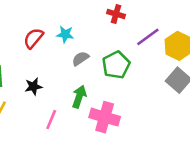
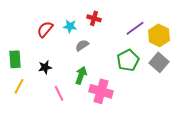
red cross: (116, 14) -> (94, 18), moved
green pentagon: (116, 65) -> (128, 60), moved
pink line: (51, 120) -> (59, 93), turned -49

